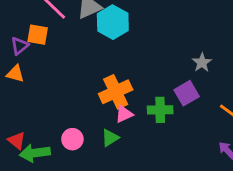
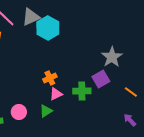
gray star: (202, 63) -> (112, 57), size x1.5
orange cross: (116, 92) -> (50, 78), size x0.6

